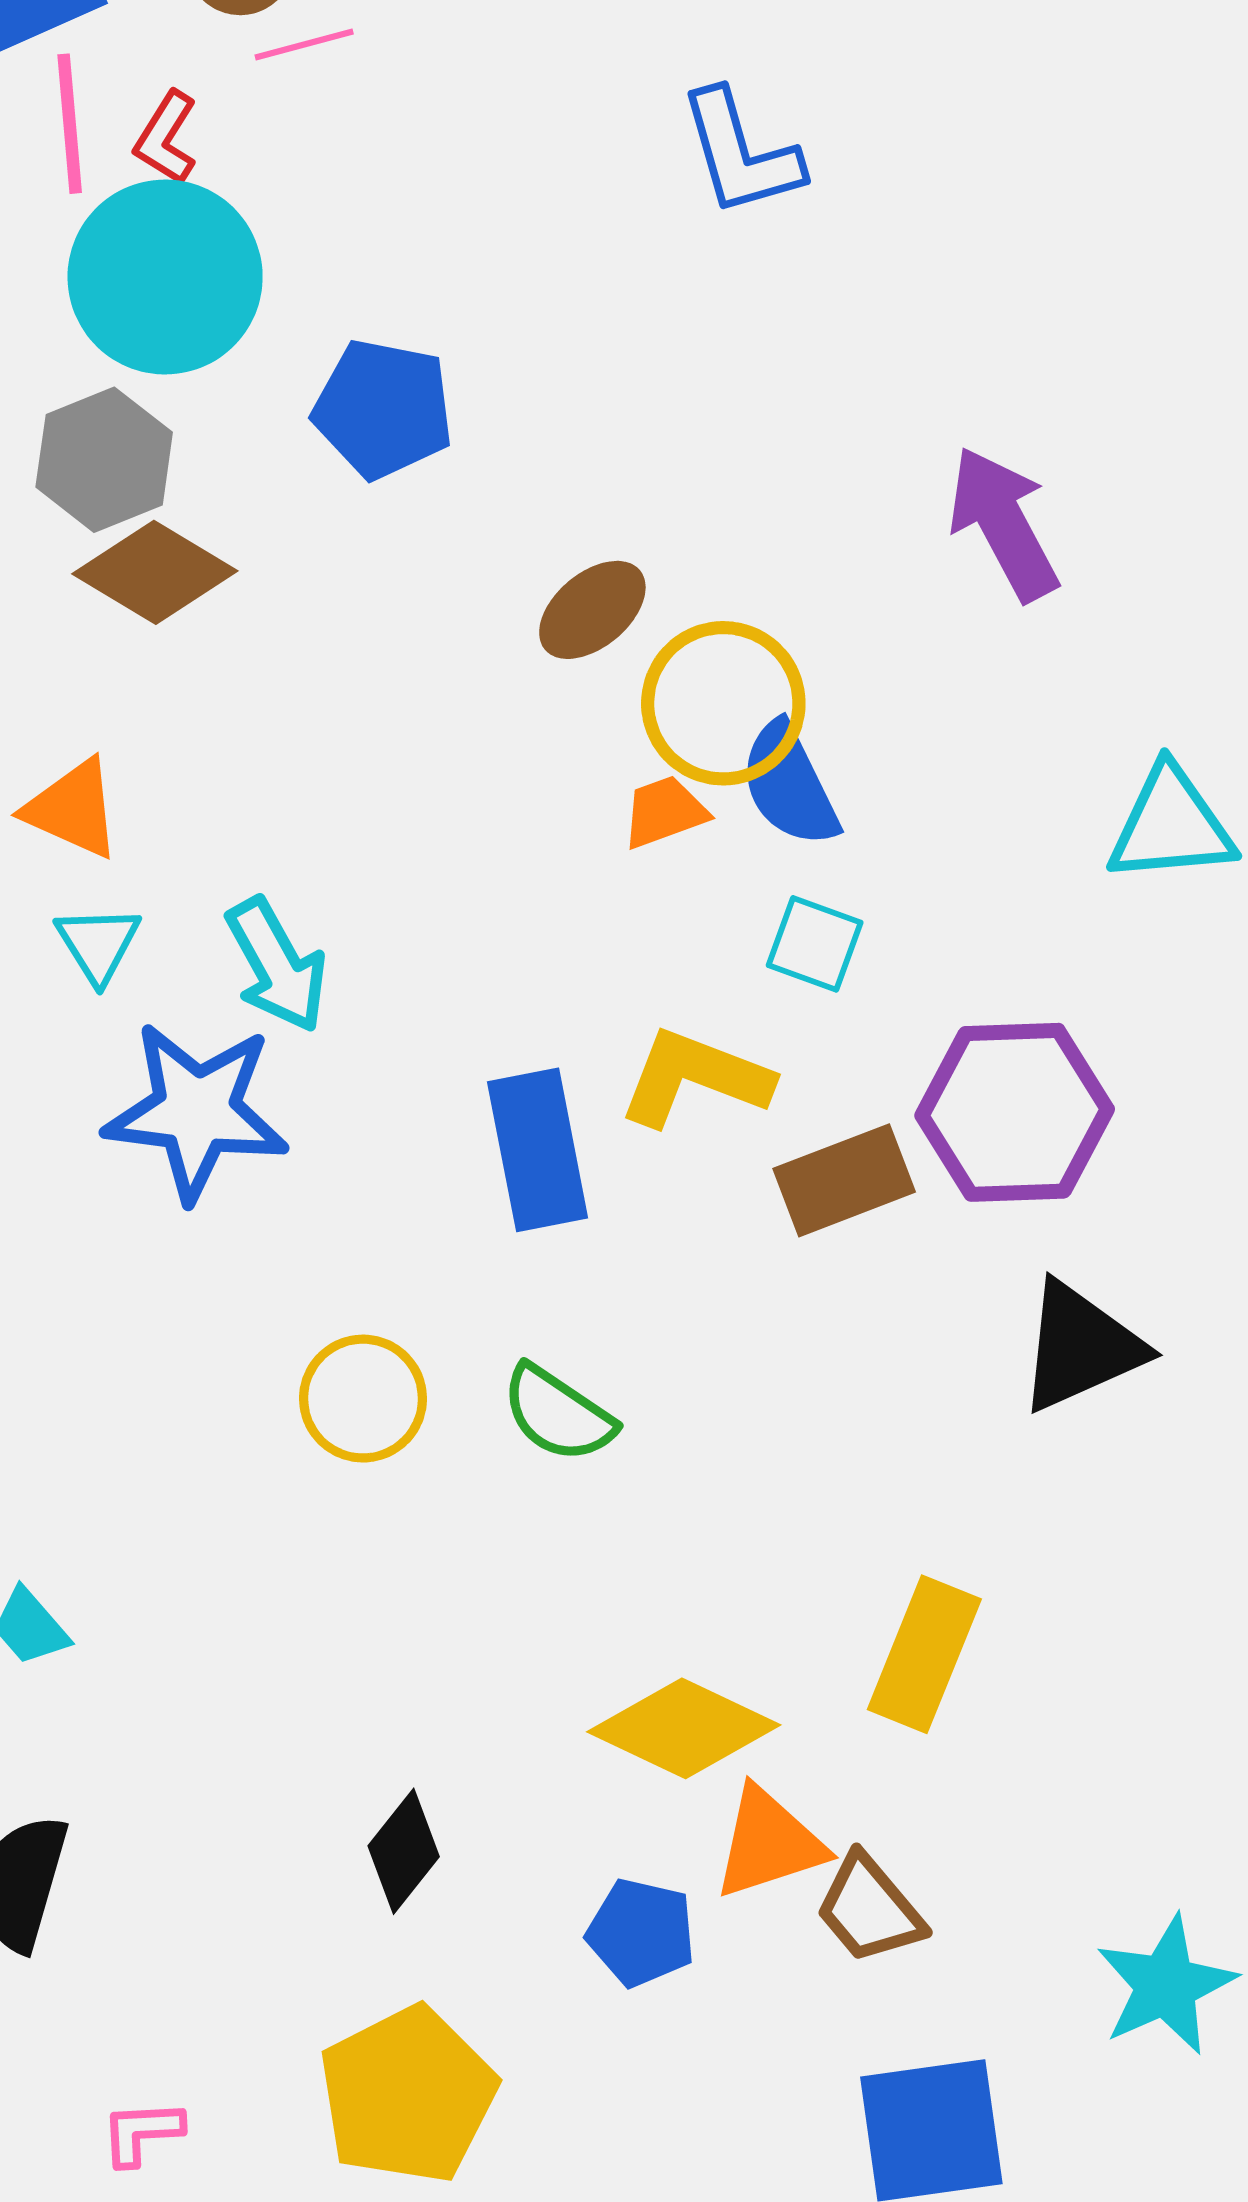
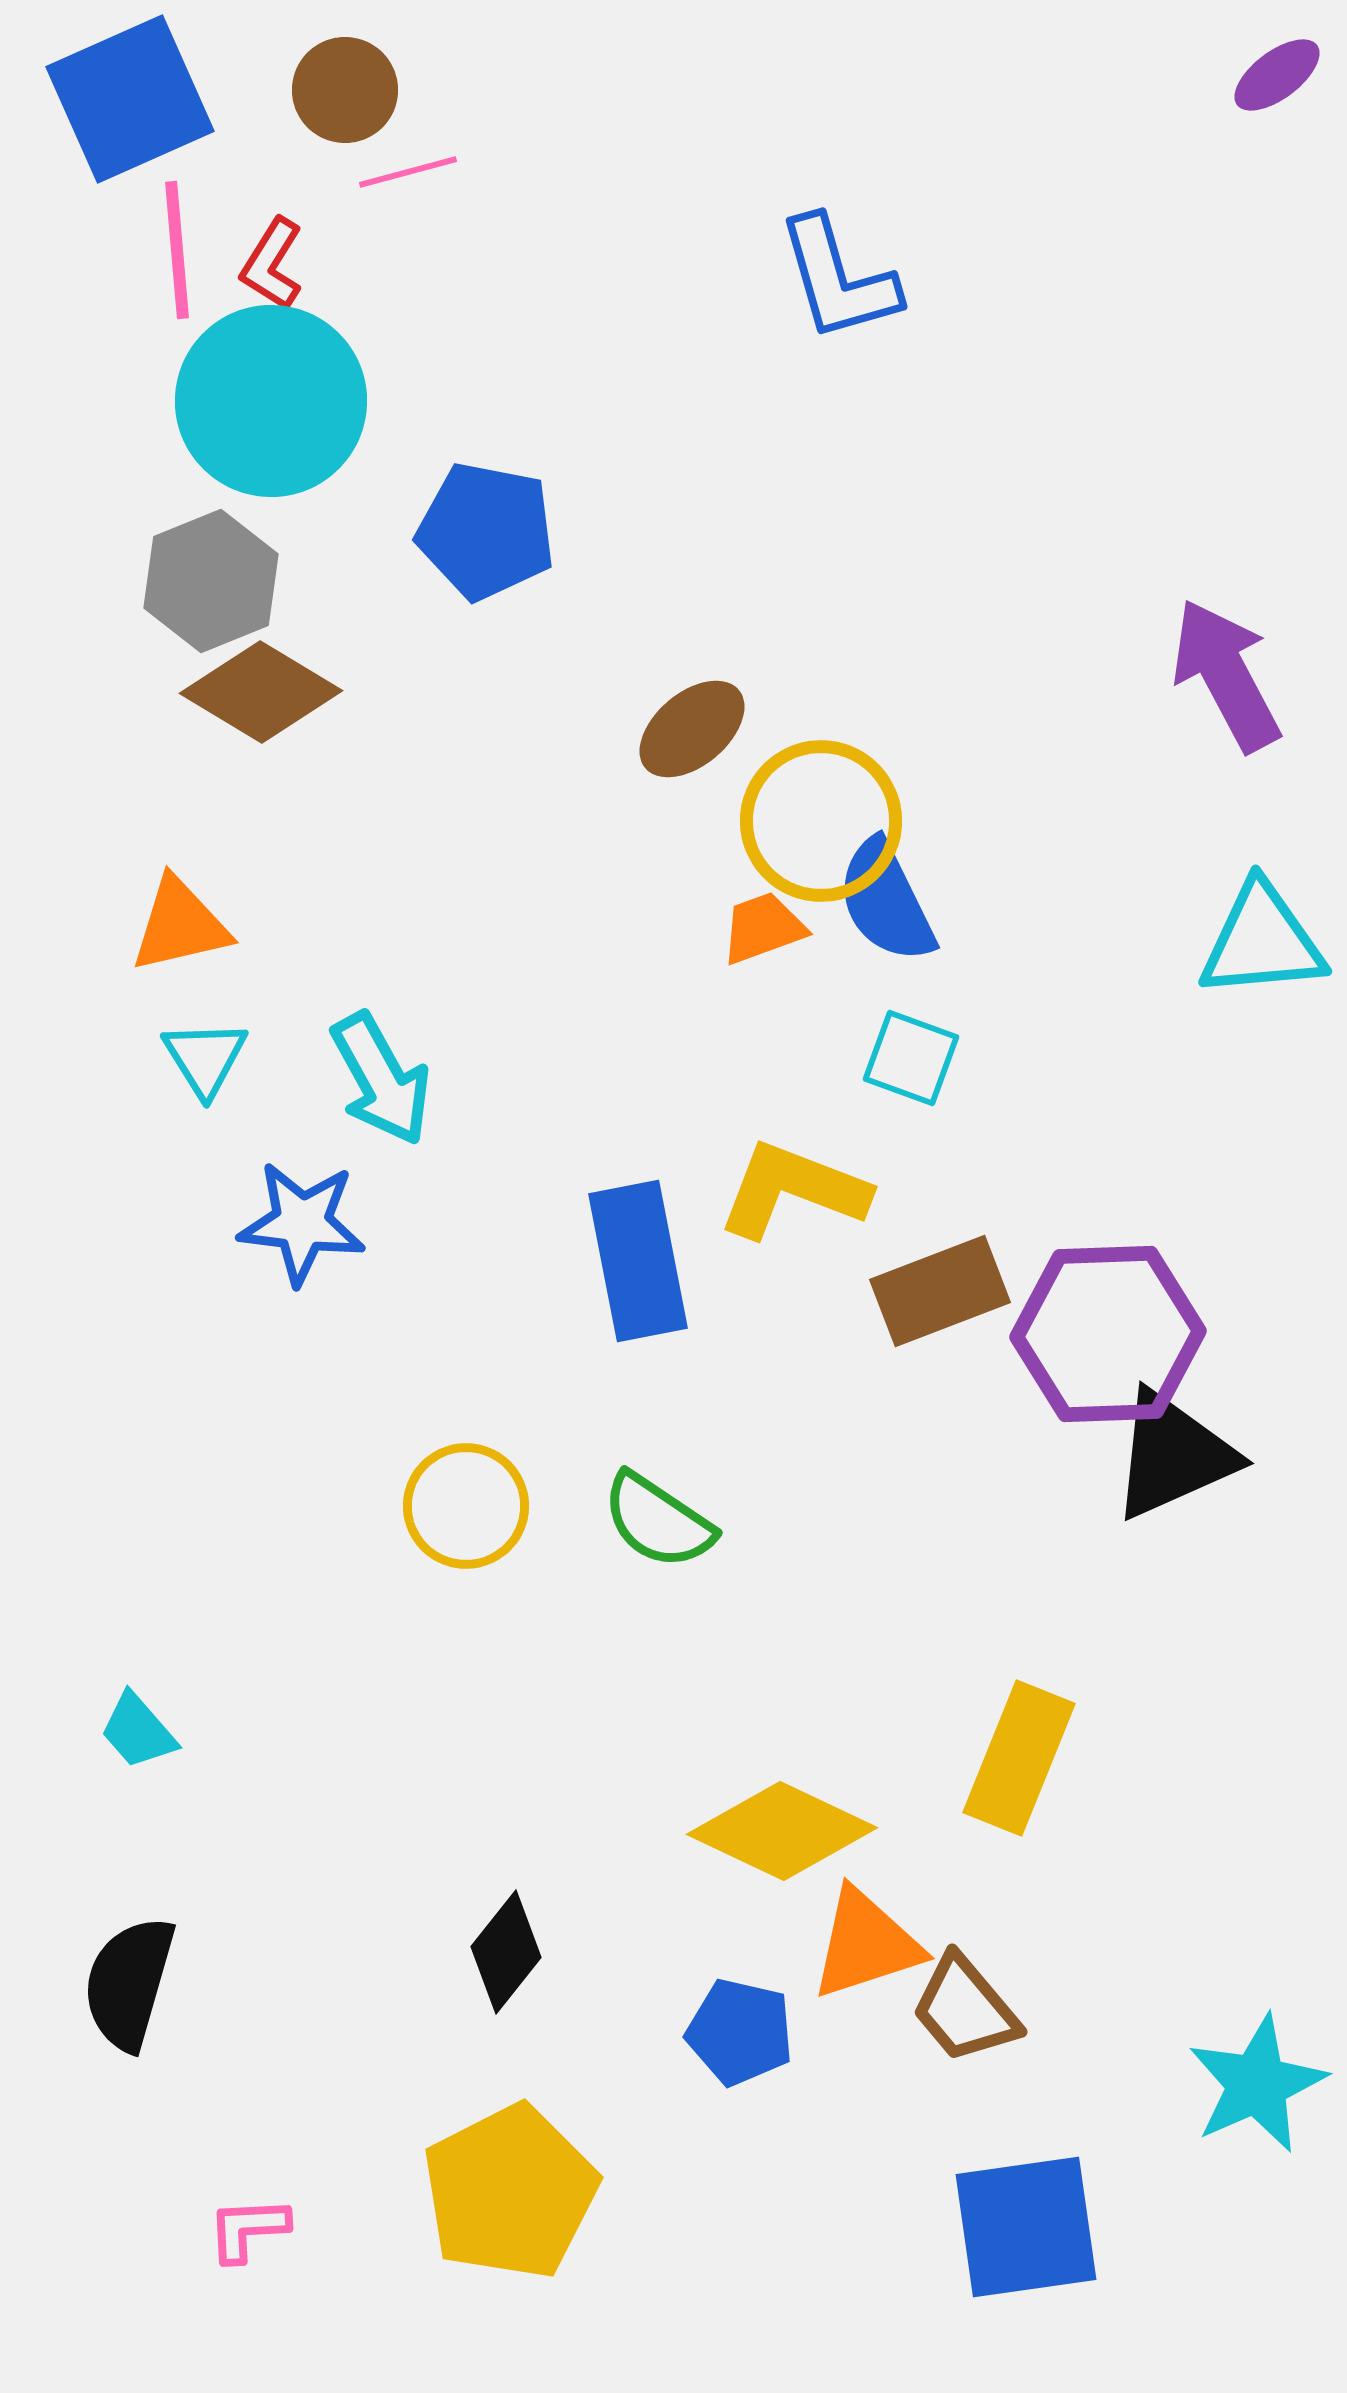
purple arrow: (1003, 524) -> (1226, 675), moved
orange triangle: (73, 809) -> (180, 925), turned -37
blue star: (197, 1111) -> (302, 1223), size x0.7
purple hexagon: (1015, 1112) -> (1108, 1334), moved

